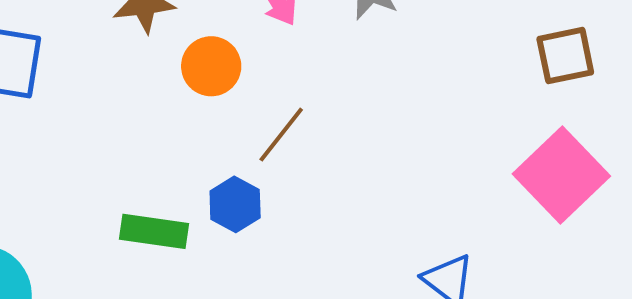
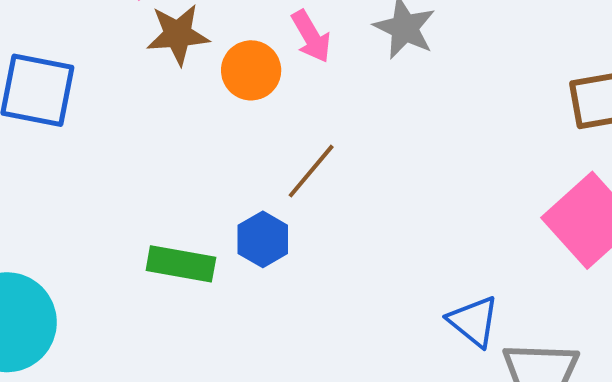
orange circle: (211, 66) -> (251, 70), moved

